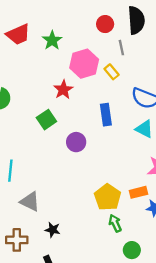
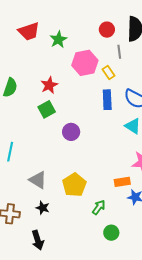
red star: (63, 90) -> (49, 85), moved
blue rectangle: (106, 115) -> (107, 100), moved
yellow pentagon: (108, 197) -> (74, 185), moved
gray triangle: (30, 202) -> (38, 180), moved
green arrow: (115, 223) -> (99, 207), turned 56

